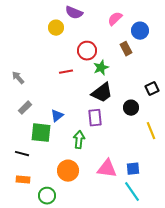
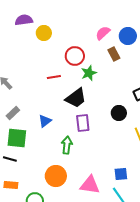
purple semicircle: (74, 13) -> (24, 20), moved, turned 150
pink semicircle: (115, 19) -> (103, 33), moved
black trapezoid: (102, 93) -> (76, 98), moved
green square: (41, 133) -> (17, 138), moved
pink triangle: (107, 169) -> (90, 185), moved

